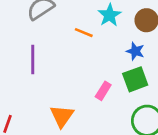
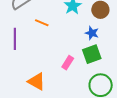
orange line: (84, 33) -> (42, 23), moved
orange triangle: (62, 116) -> (37, 81), turned -36

